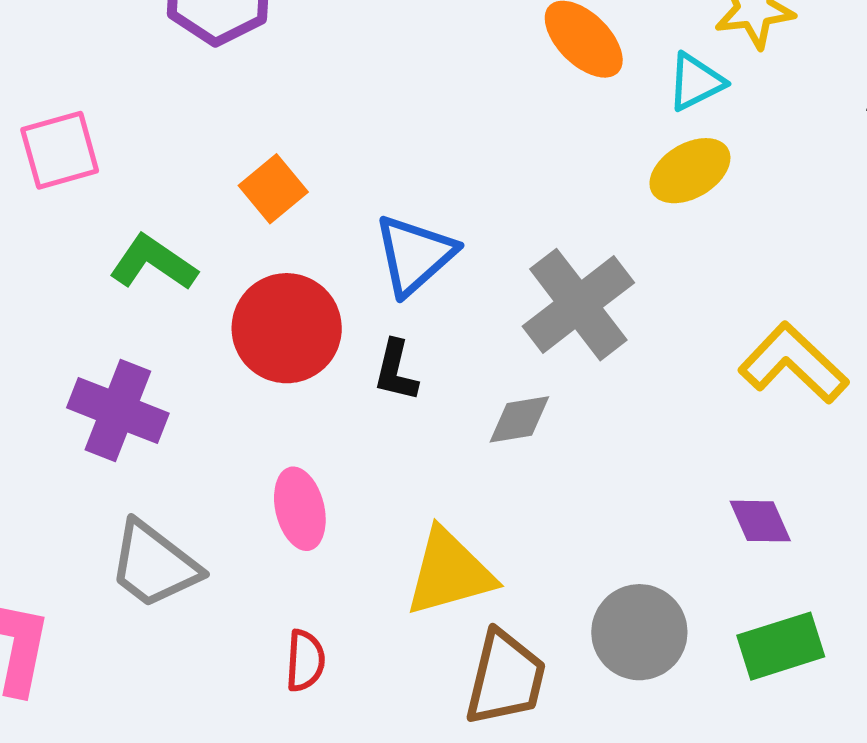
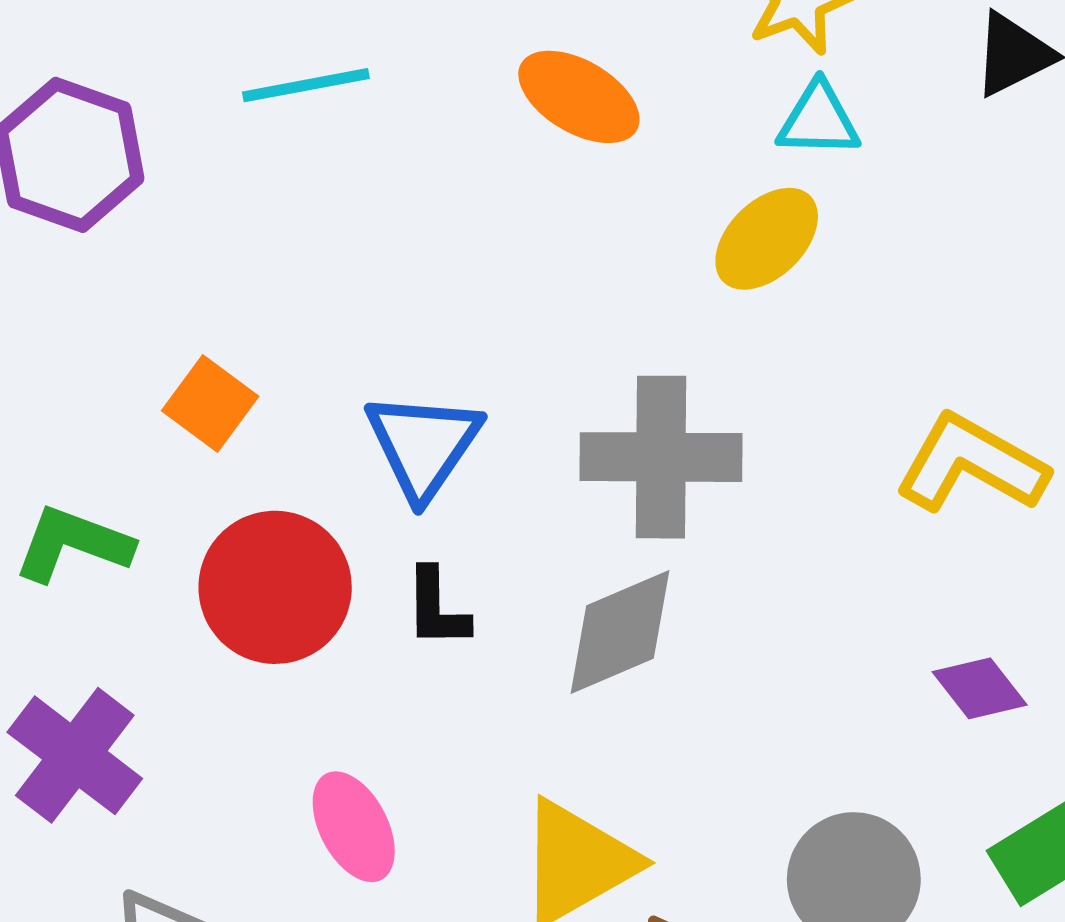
cyan triangle: (696, 82) -> (819, 120), moved, turned 42
gray cross: (578, 305) -> (661, 457), turned -38
purple cross: (118, 410) -> (75, 755), turned 30
gray diamond: (519, 419) -> (620, 632), size x1.5

